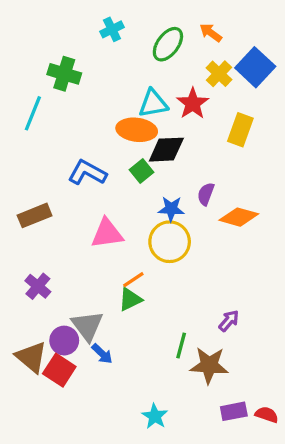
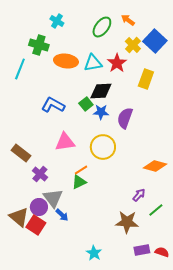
cyan cross: (112, 29) -> (57, 21), moved, turned -32
orange ellipse: (137, 130) -> (66, 61), moved
purple semicircle: (206, 194) -> (125, 118), size x1.5
blue star: (171, 209) -> (101, 112), moved
brown rectangle: (35, 215) -> (21, 153), moved, turned 60
orange diamond: (239, 217) -> (155, 166), moved
purple cross: (38, 286) -> (40, 174), moved
green line: (181, 345) -> (156, 210), moved, turned 35

